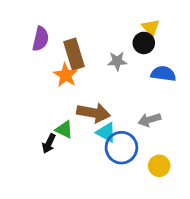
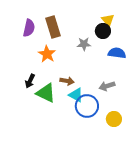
brown rectangle: (74, 54) -> (53, 27), moved
brown arrow: (94, 113) -> (67, 81), size x0.6
green triangle: (64, 130) -> (46, 93), size x1.5
black arrow: (49, 143) -> (30, 81), moved

